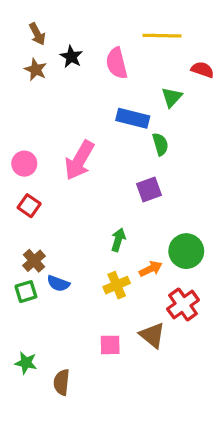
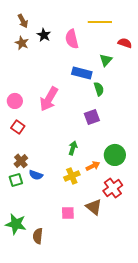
green star: (26, 363) -> (16, 224), size x1.5

